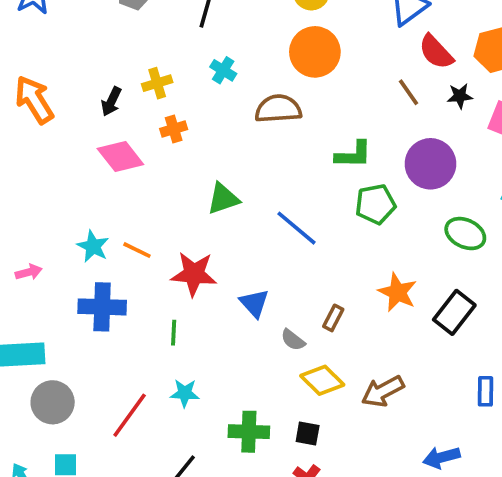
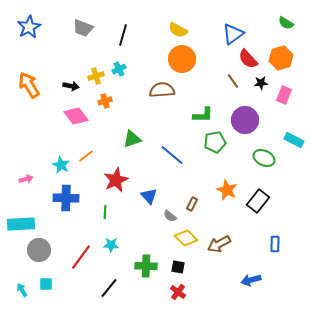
cyan cross: (223, 70) -> (119, 69), moved, turned 32
black arrow: (111, 101) -> (71, 86), turned -105
orange line: (137, 250) -> (86, 156), moved, turned -63
red star: (194, 274) -> (116, 180), turned -30

